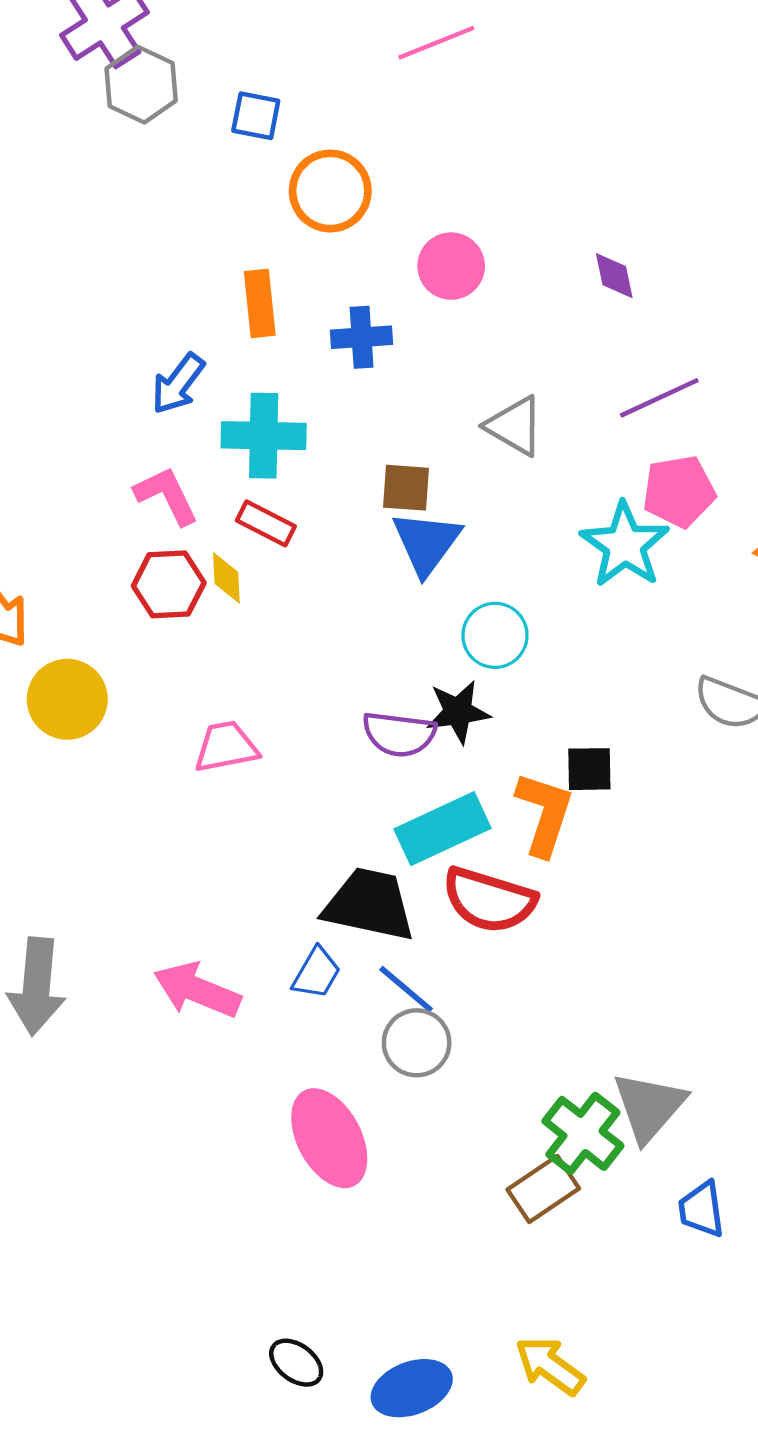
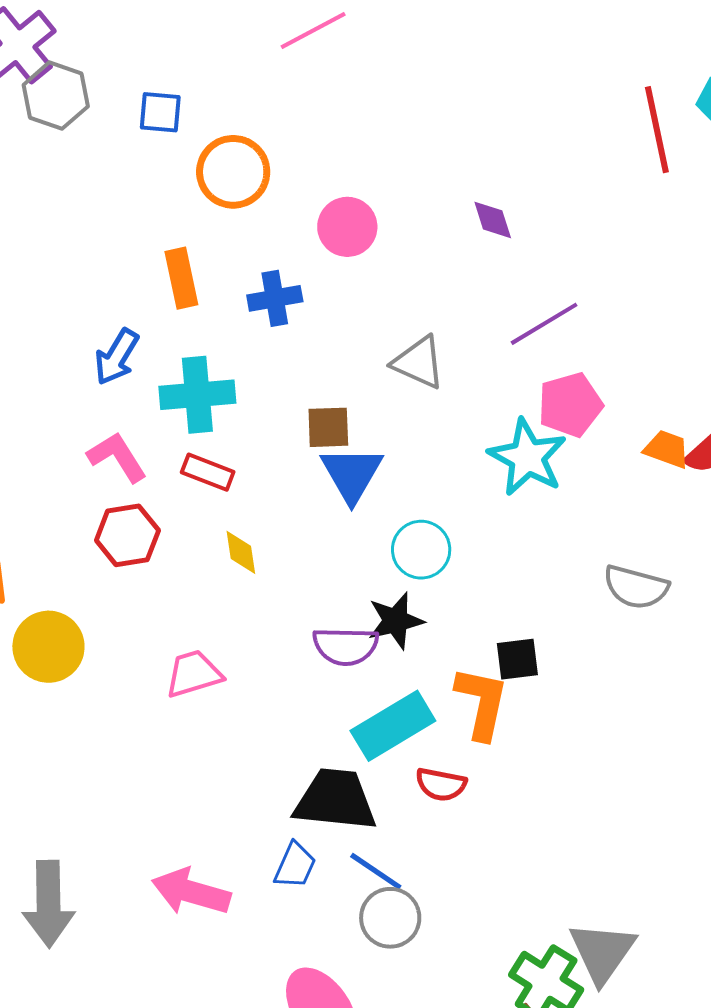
yellow diamond: (226, 578) -> (241, 552), moved
red semicircle: (489, 900) -> (441, 784), size x0.6

